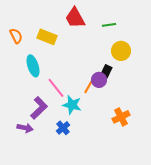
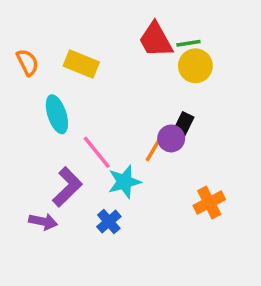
red trapezoid: (75, 18) -> (156, 40), moved
yellow circle: (121, 51) -> (195, 66), moved
cyan star: (72, 105) -> (124, 182), turned -30

